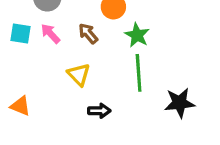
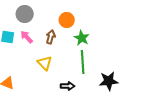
brown arrow: (88, 34) -> (51, 37), turned 56
black arrow: (99, 111) -> (68, 86), moved

